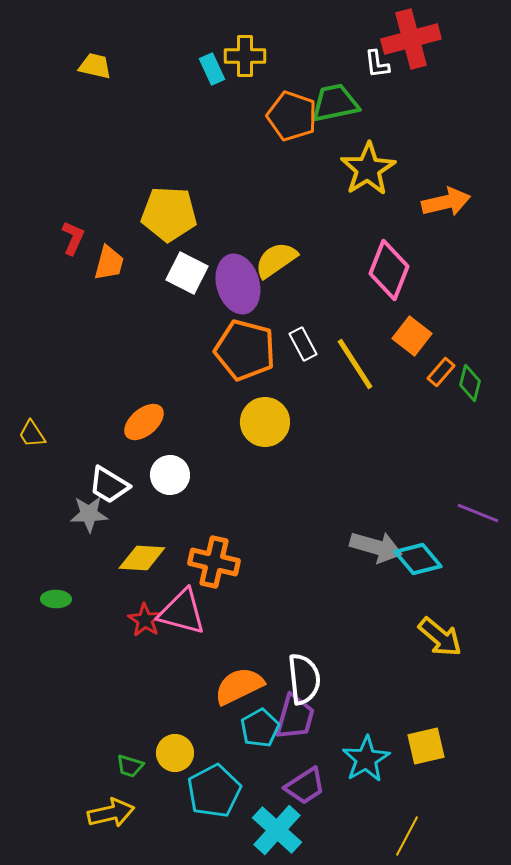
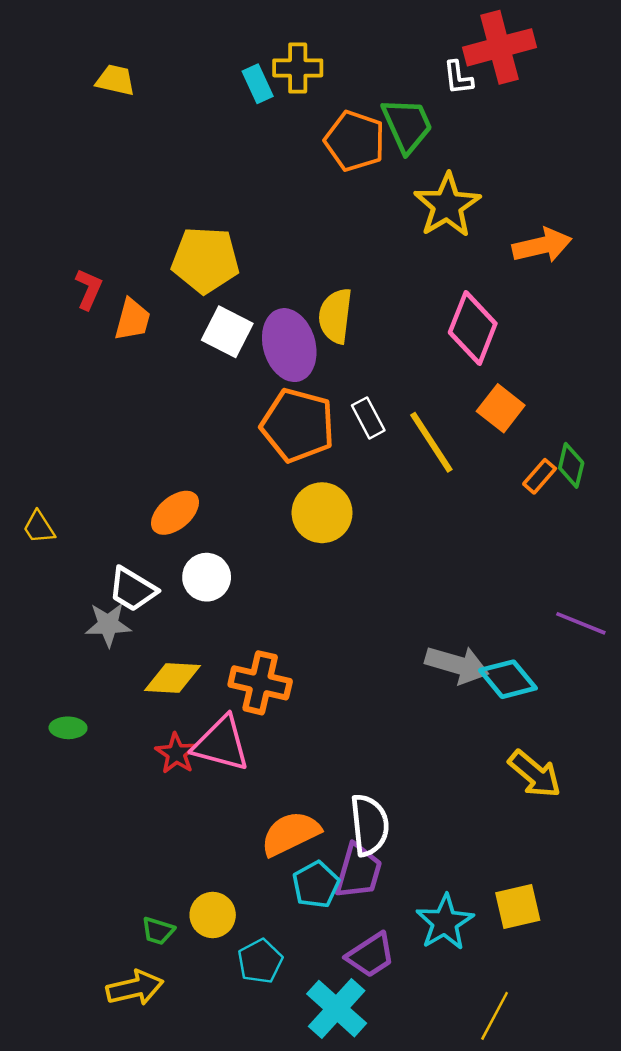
green trapezoid: (335, 103) -> (407, 125), turned 78
yellow semicircle: (276, 260) -> (335, 316), turned -48
orange rectangle: (441, 372) -> (540, 476), moved
cyan pentagon: (214, 791) -> (260, 961), size x0.7

